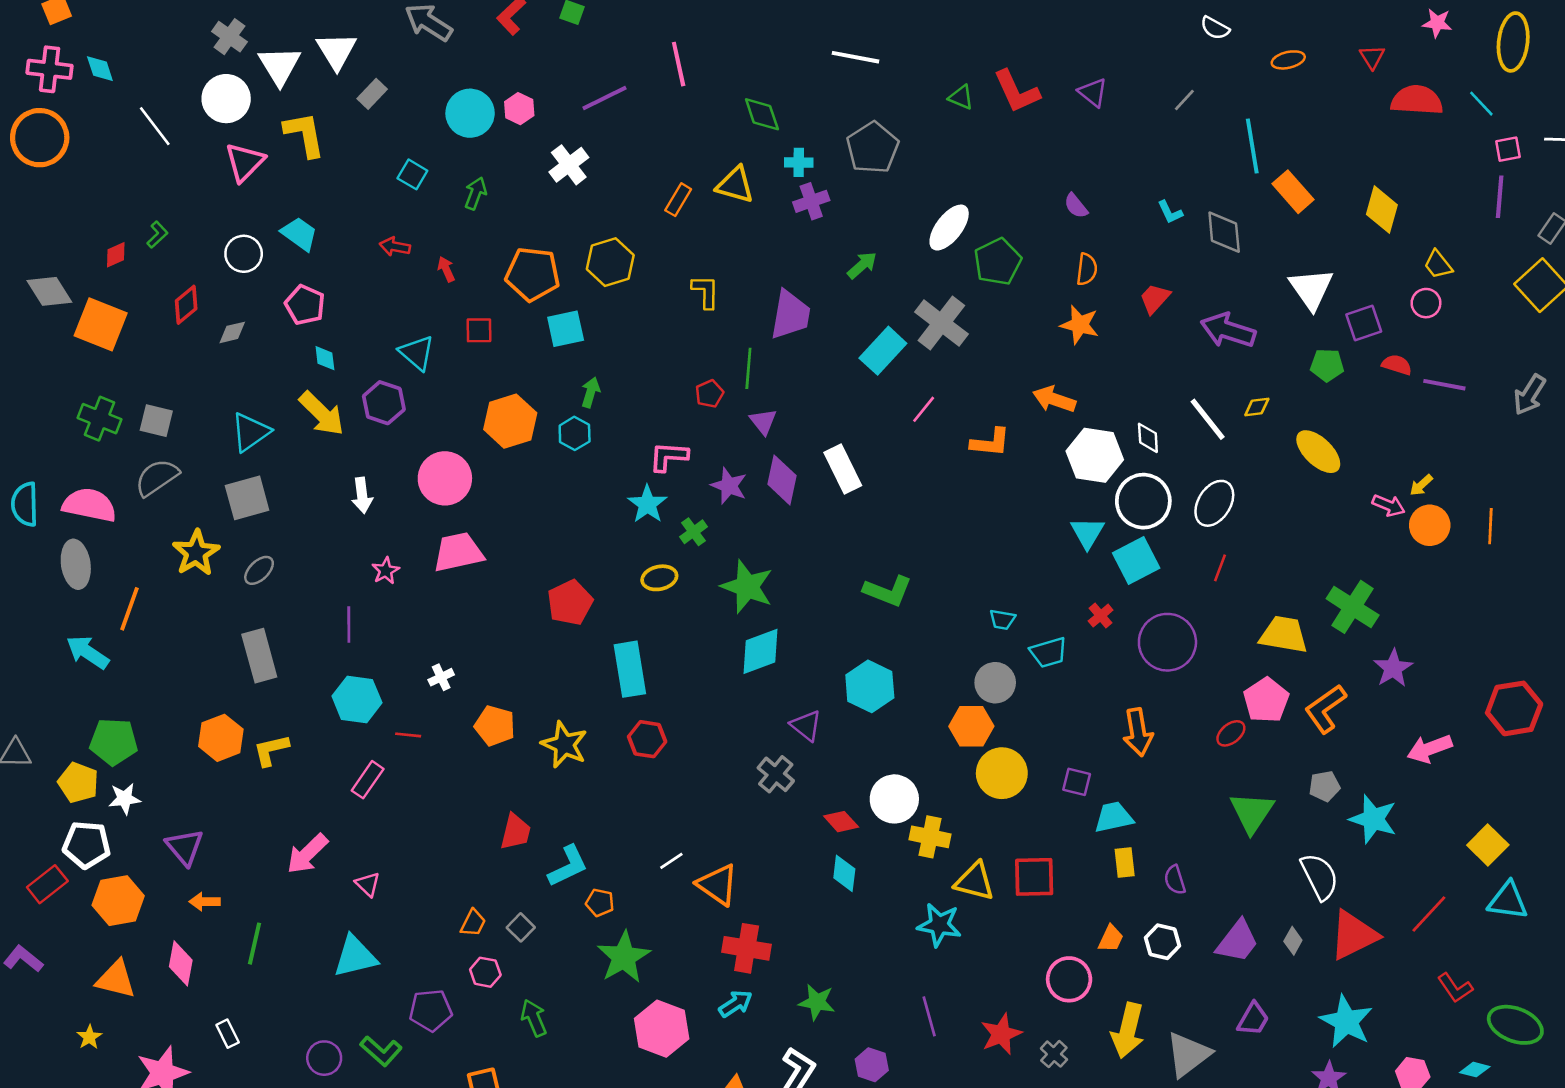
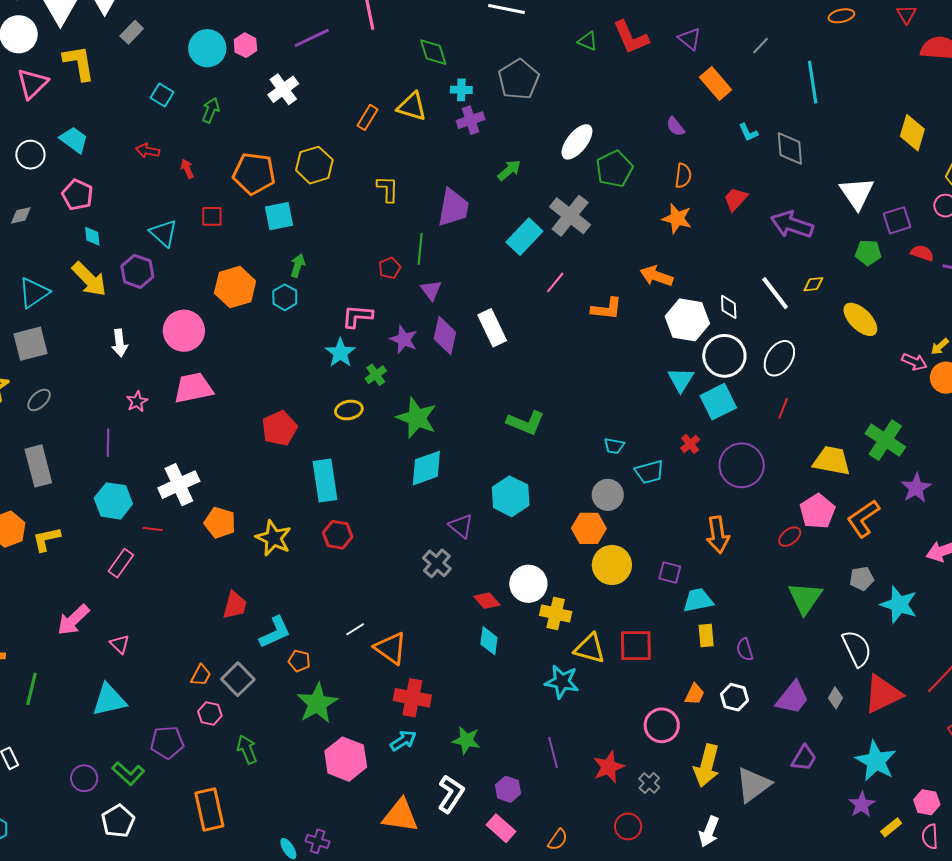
orange rectangle: (1293, 192) -> (716, 84), moved
white cross: (441, 677) -> (179, 485), size x2.0
gray square: (521, 927) -> (238, 679), size x1.5

